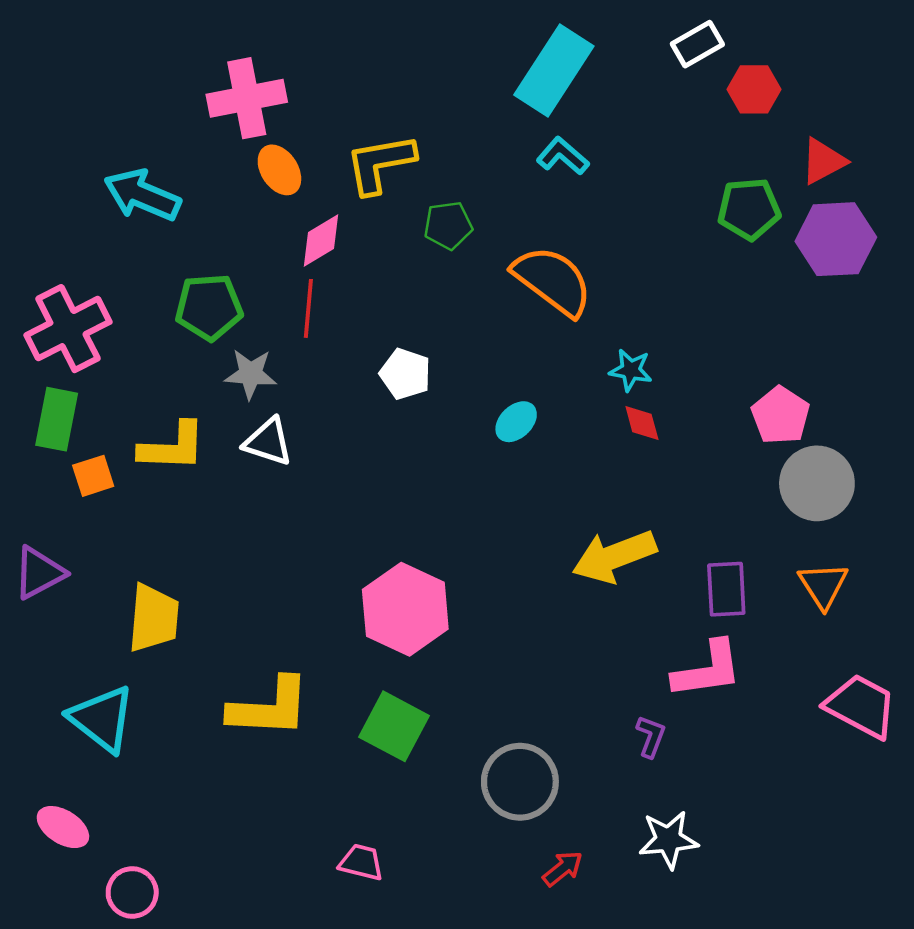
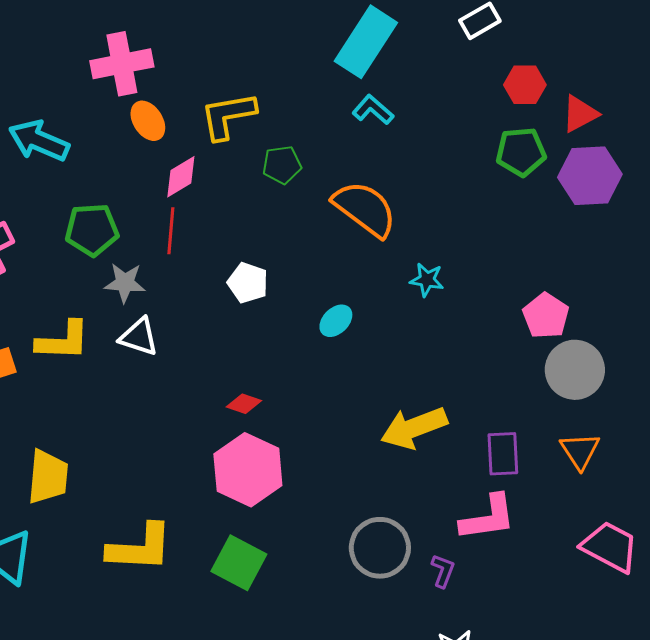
red hexagon: (754, 89) -> (525, 85), moved
red diamond: (642, 423) -> (244, 404), moved, turned -56
gray circle: (520, 782) -> (380, 548), moved

